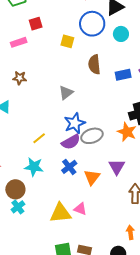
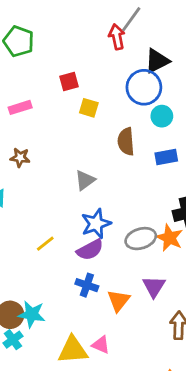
red square: (36, 24) -> (69, 81), moved
blue circle: (92, 24) -> (144, 87), moved
cyan circle: (121, 34) -> (162, 116), moved
gray ellipse: (92, 136) -> (141, 239), moved
cyan star: (34, 167) -> (32, 314), moved
blue cross: (69, 167) -> (87, 285), turned -35

